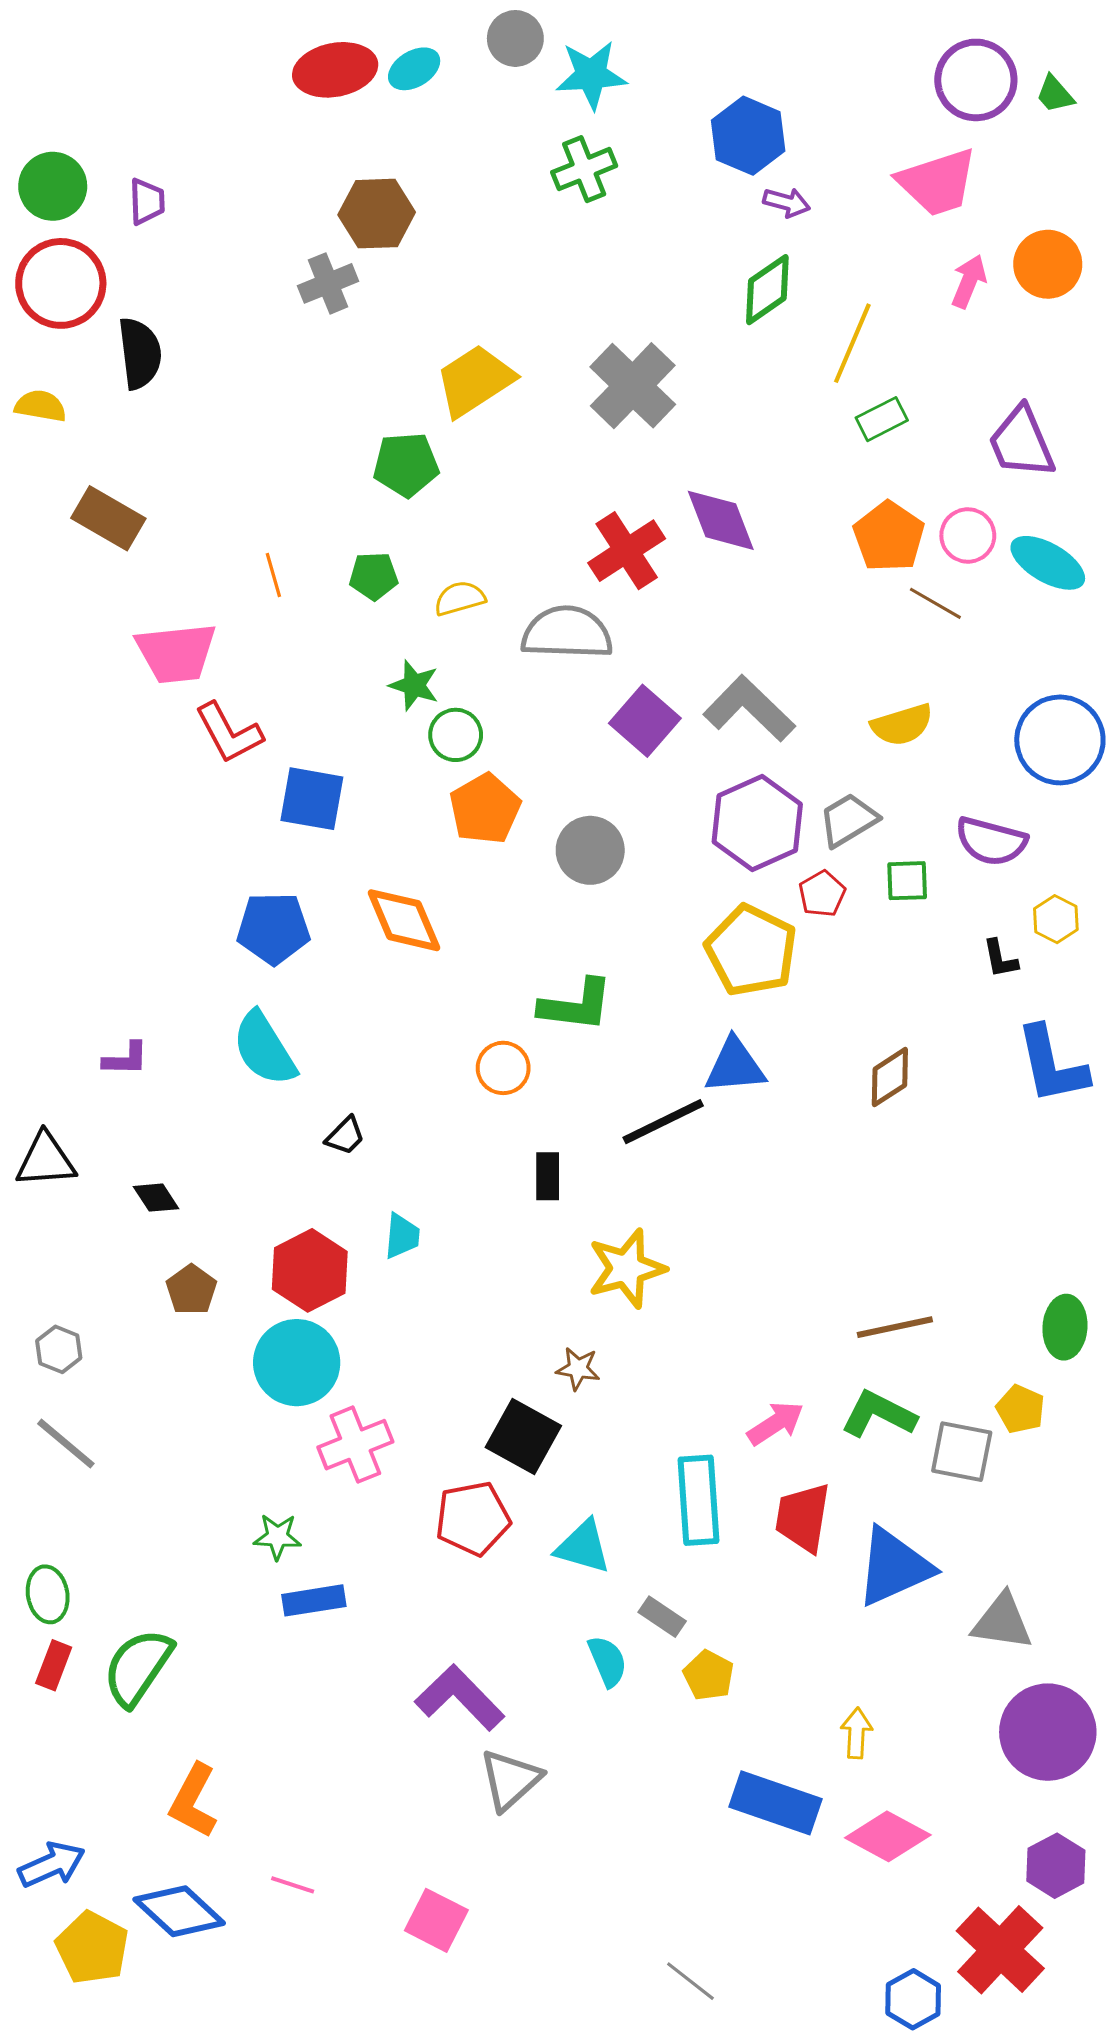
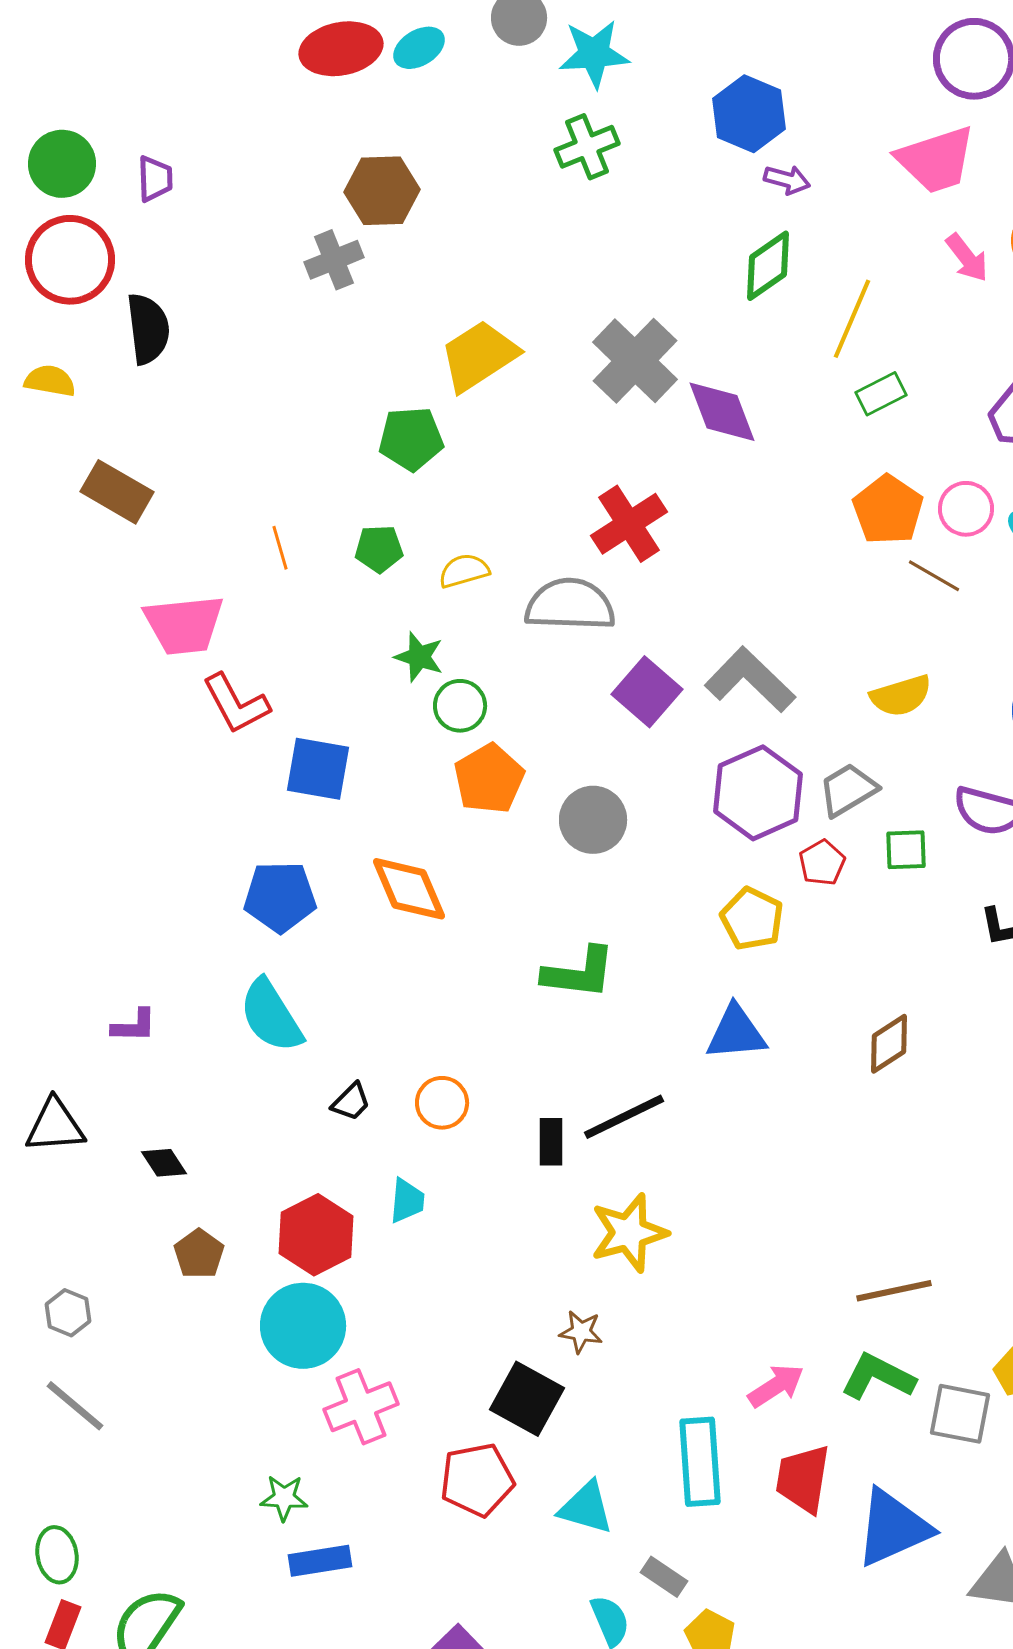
pink arrow: (969, 281) -> (967, 258), turned 120
purple diamond: (721, 520) -> (722, 412), moved
yellow pentagon: (751, 951) -> (752, 919), size x0.7
orange circle: (503, 1068) -> (442, 1103), moved
black line: (663, 1122) -> (624, 1117), moved

